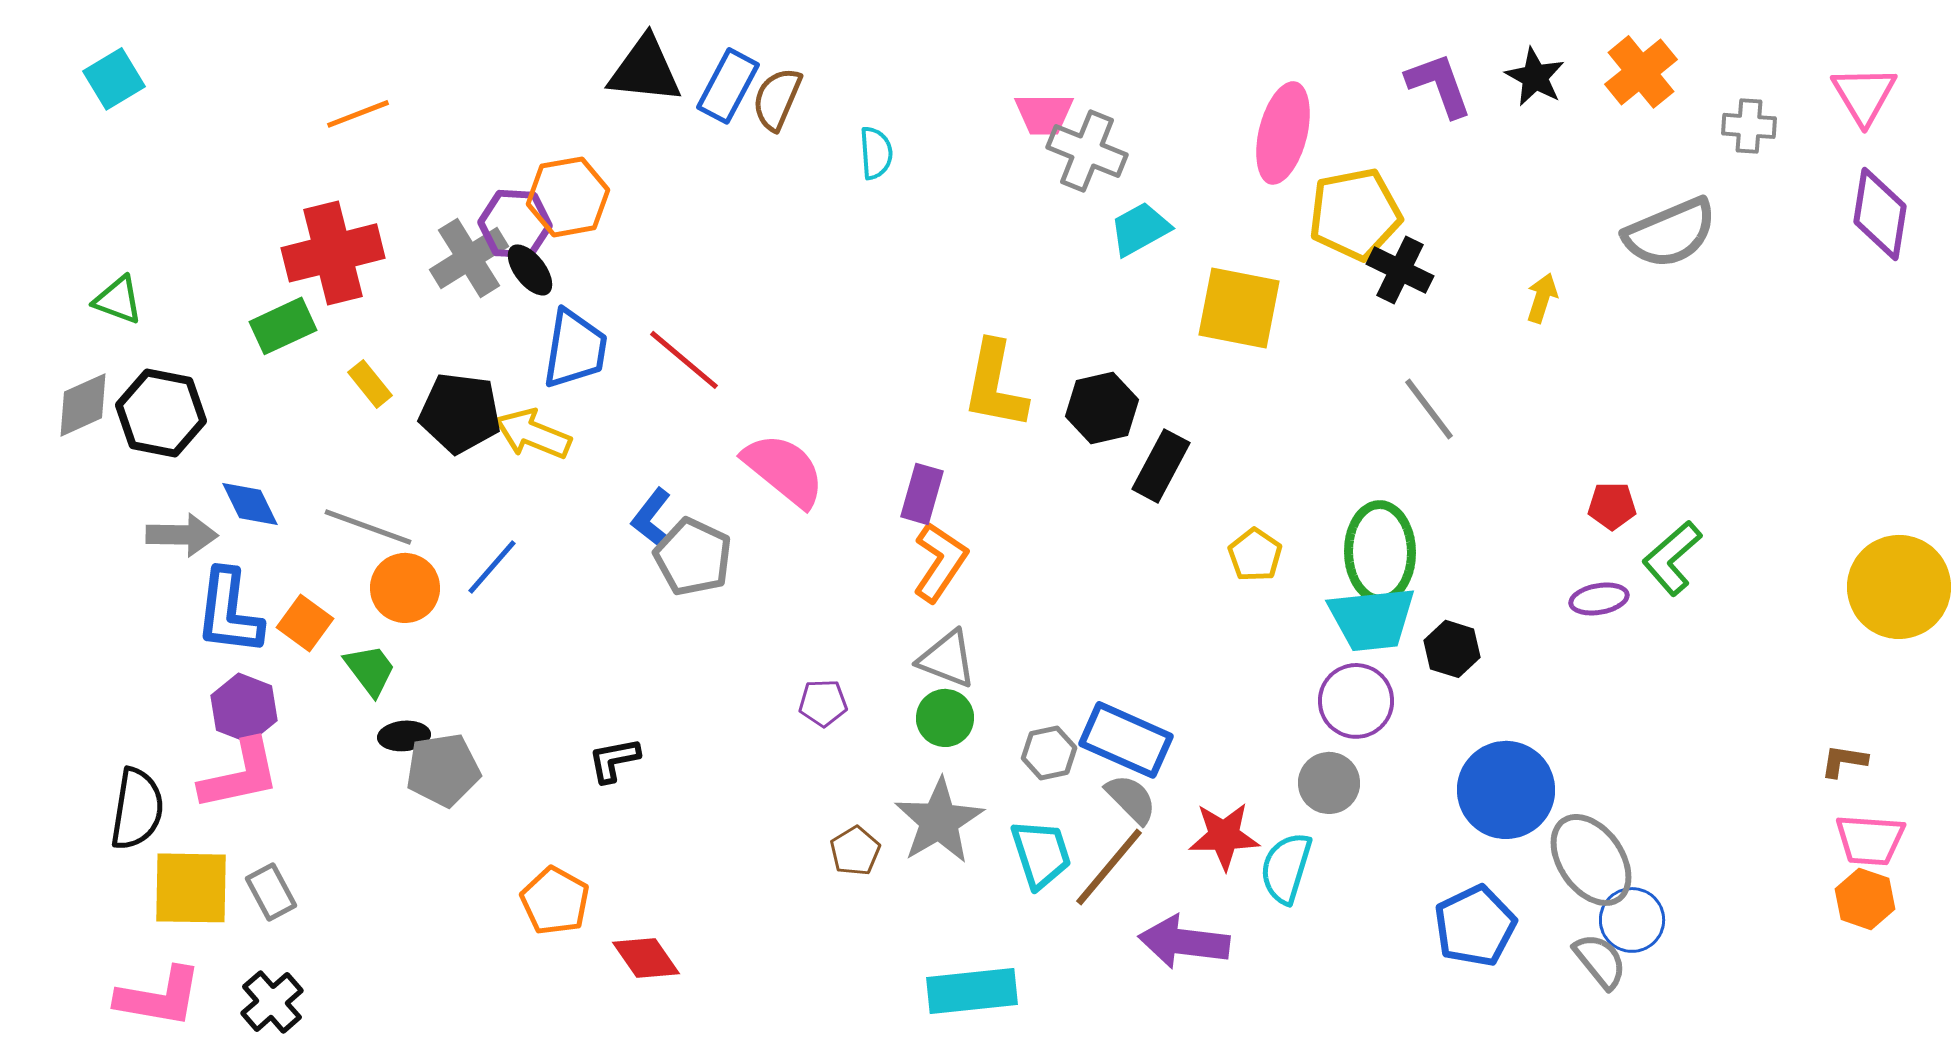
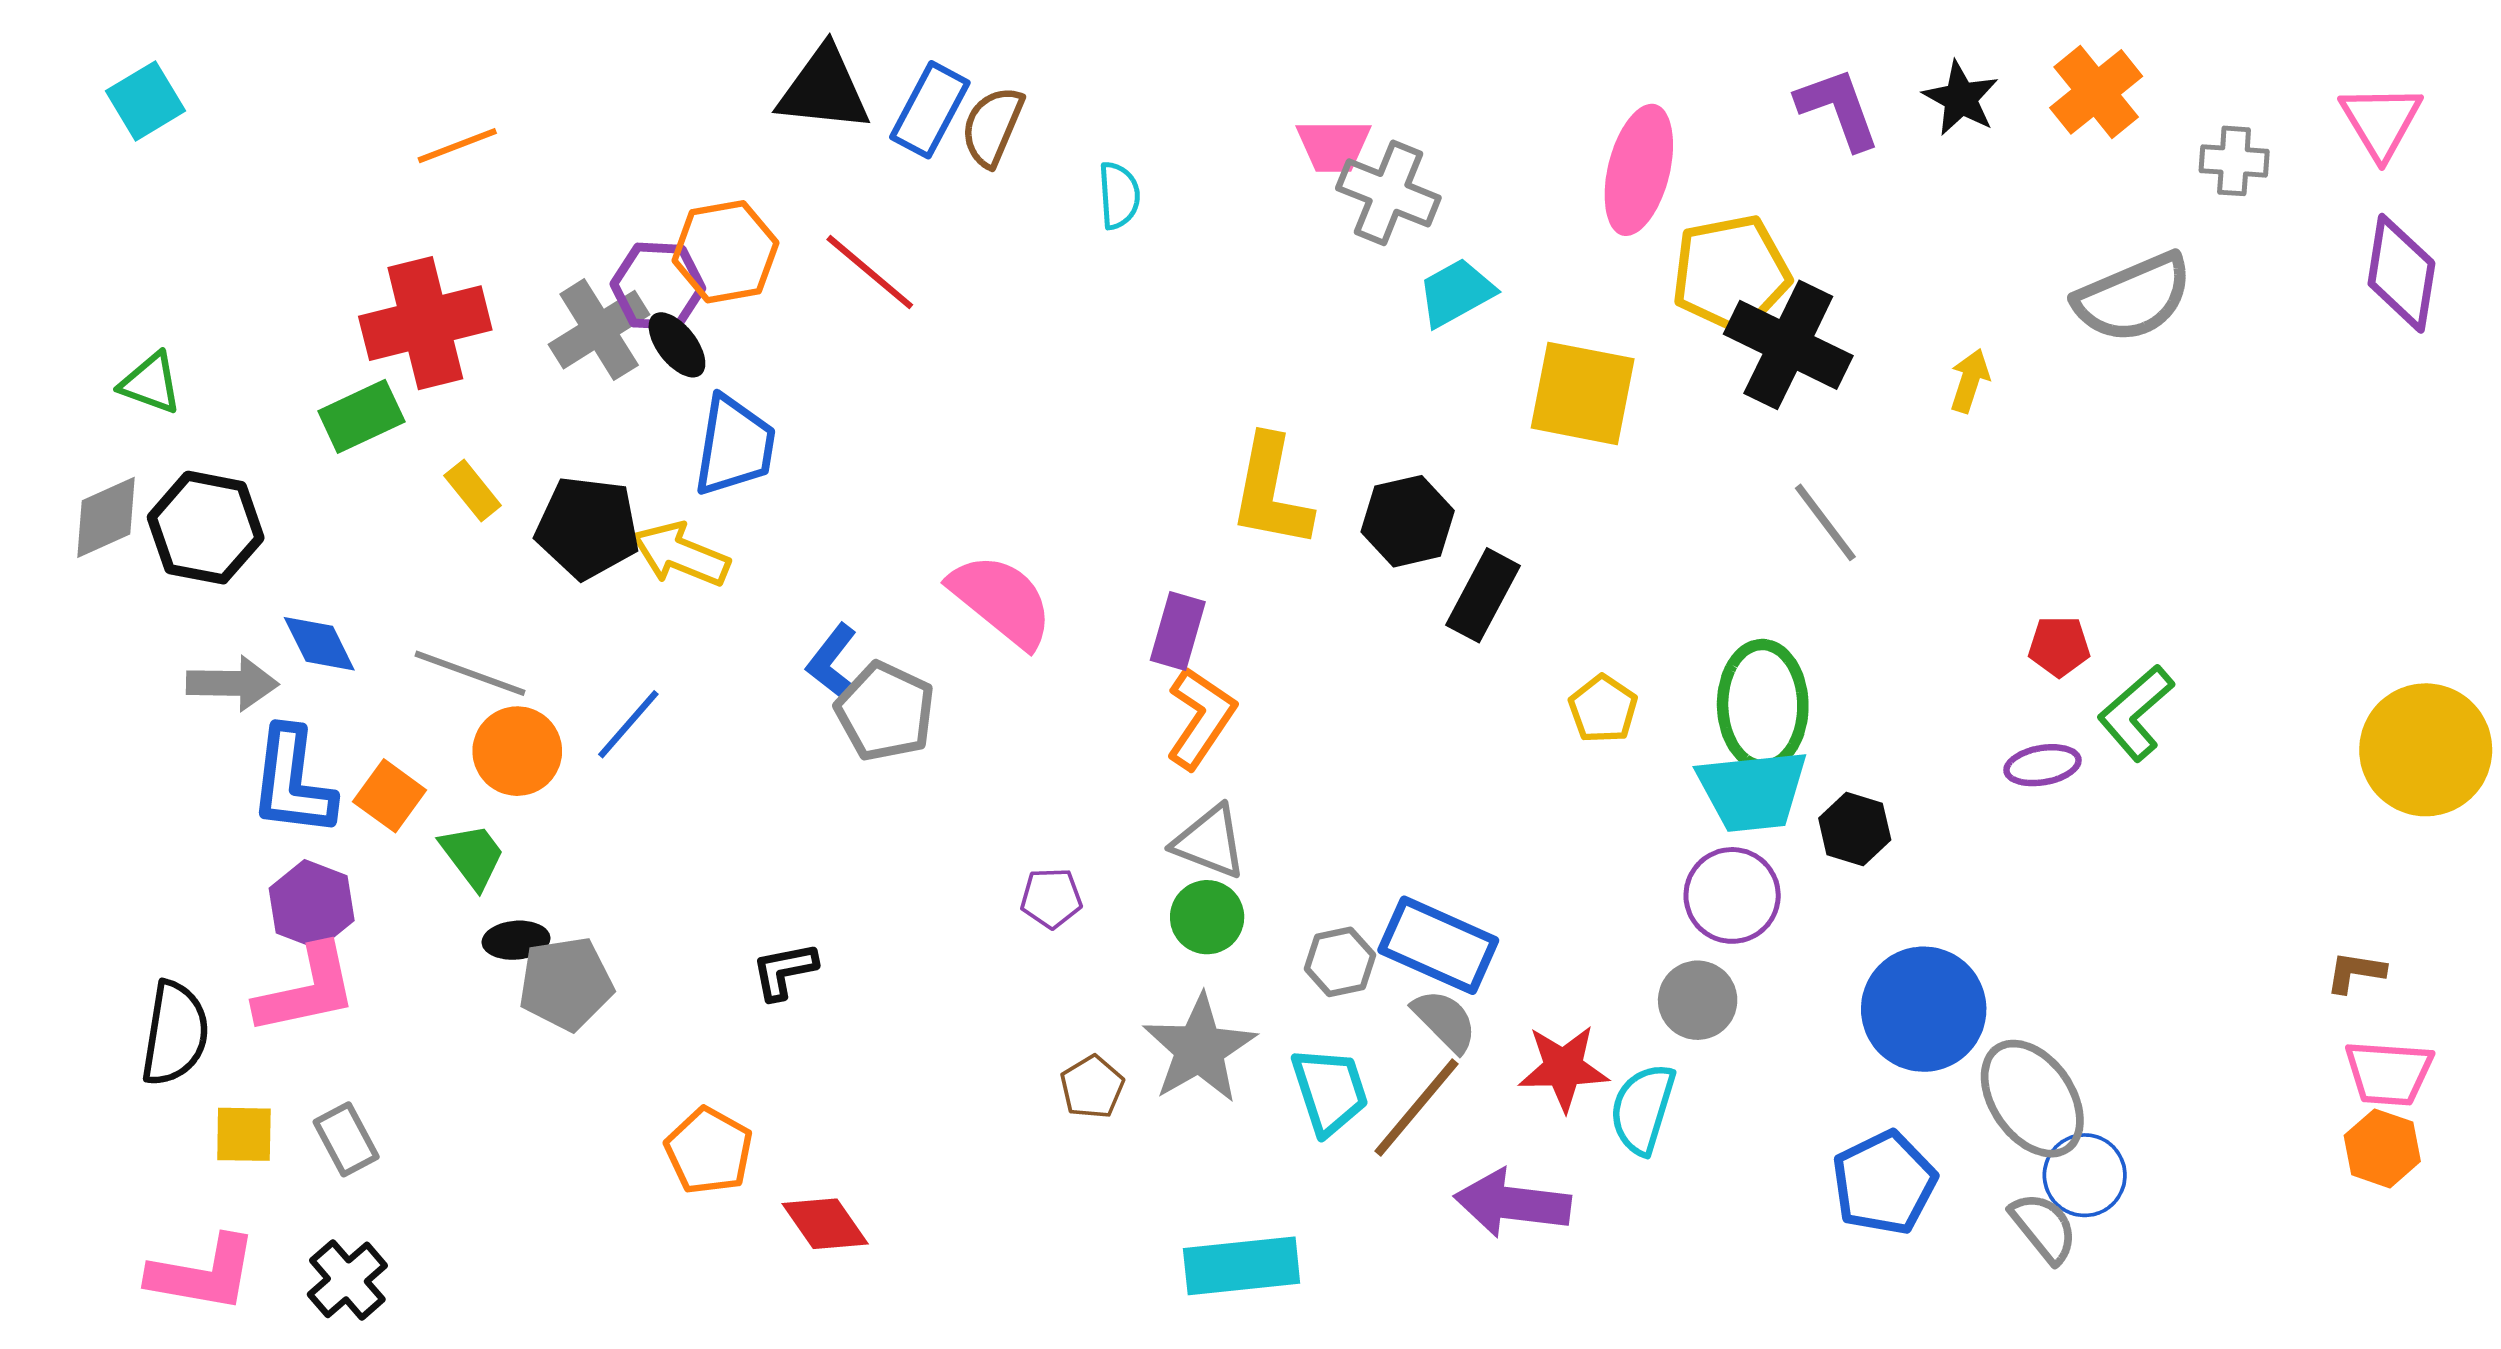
black cross: (1400, 270) -> (1788, 345), size x1.5
red line: (684, 360) -> (870, 272), moved
yellow square: (191, 888) -> (244, 1134), size x0.6

